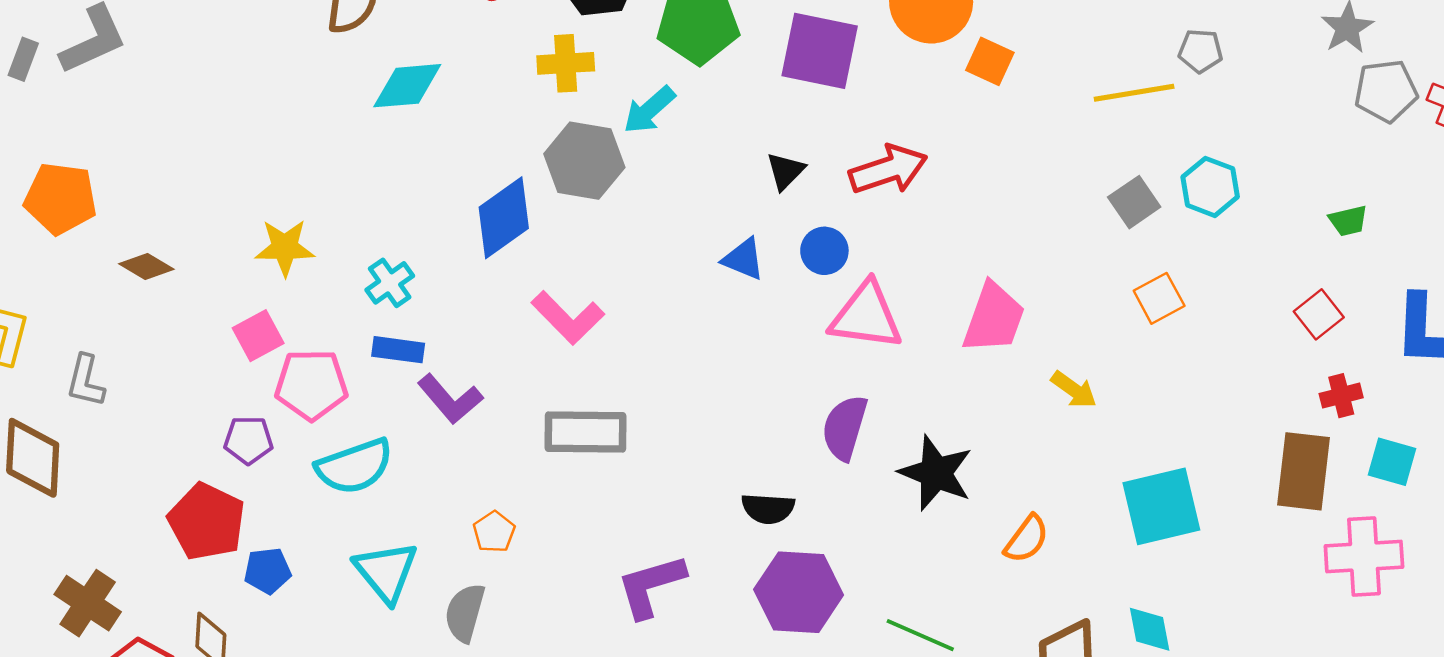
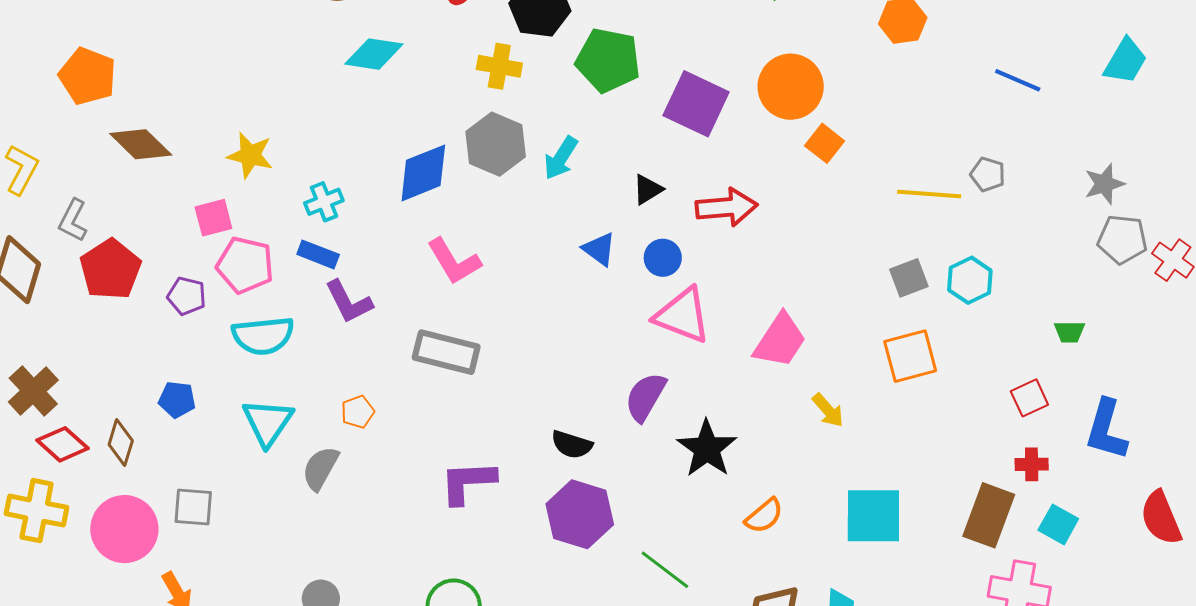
cyan arrow: (649, 110) -> (561, 158), moved, turned -30
brown diamond: (146, 267) -> (141, 144), size x1.5
orange square: (1159, 298) -> (910, 356), size x1.4
red pentagon: (207, 522) -> (110, 269), moved

